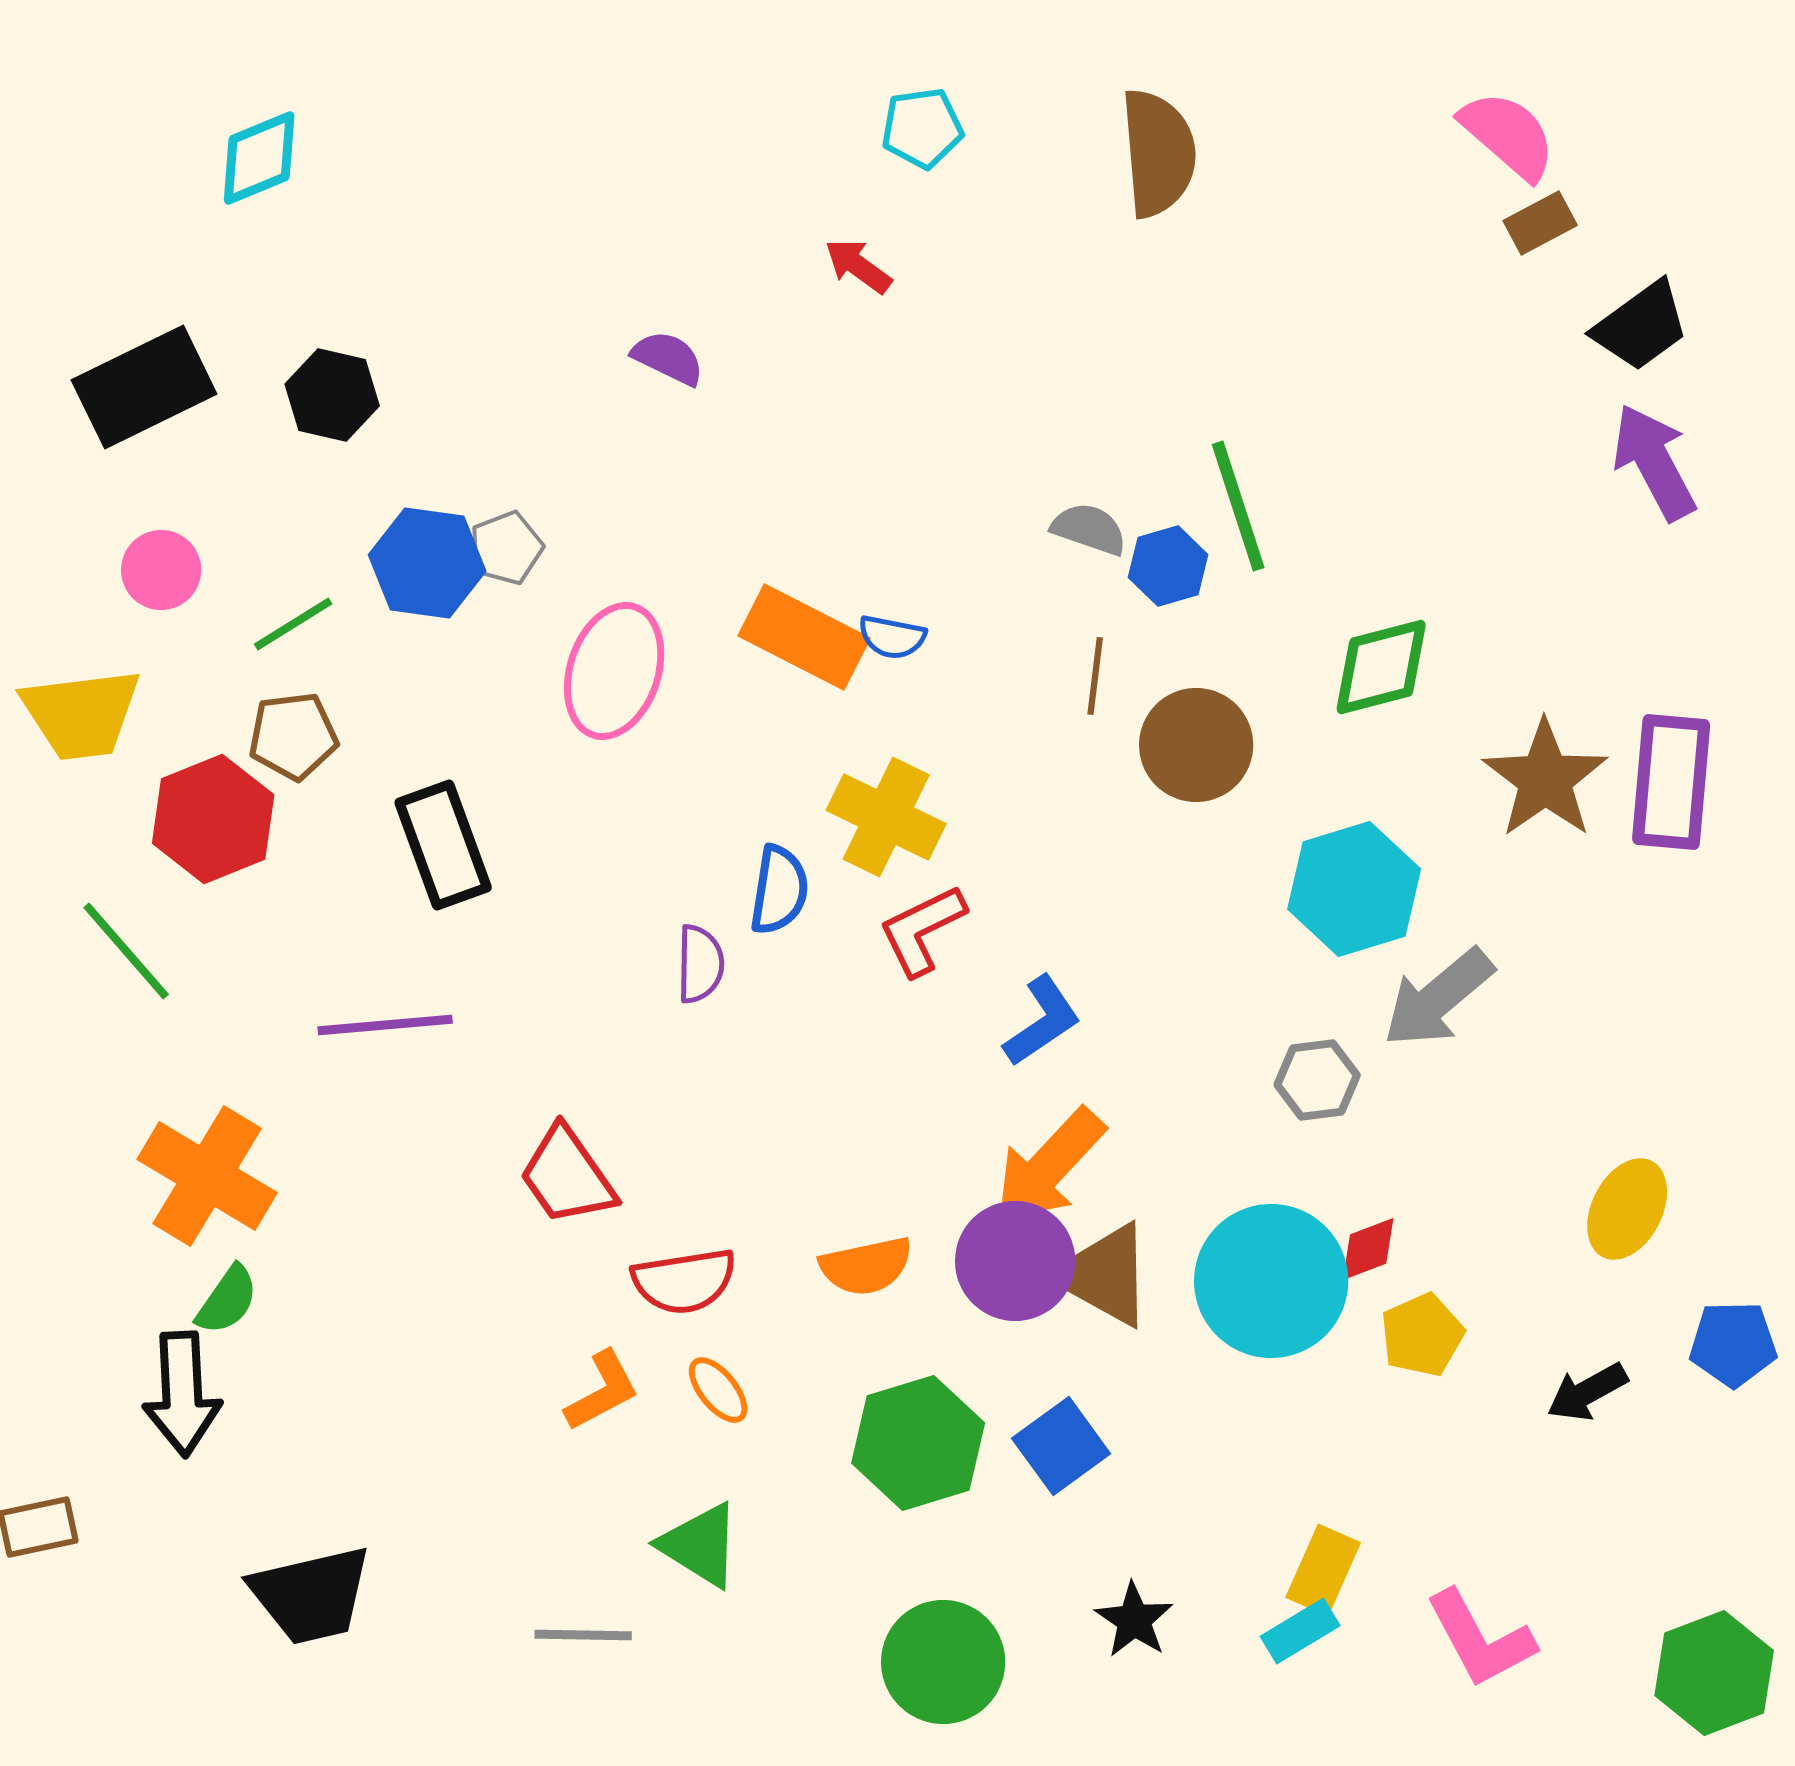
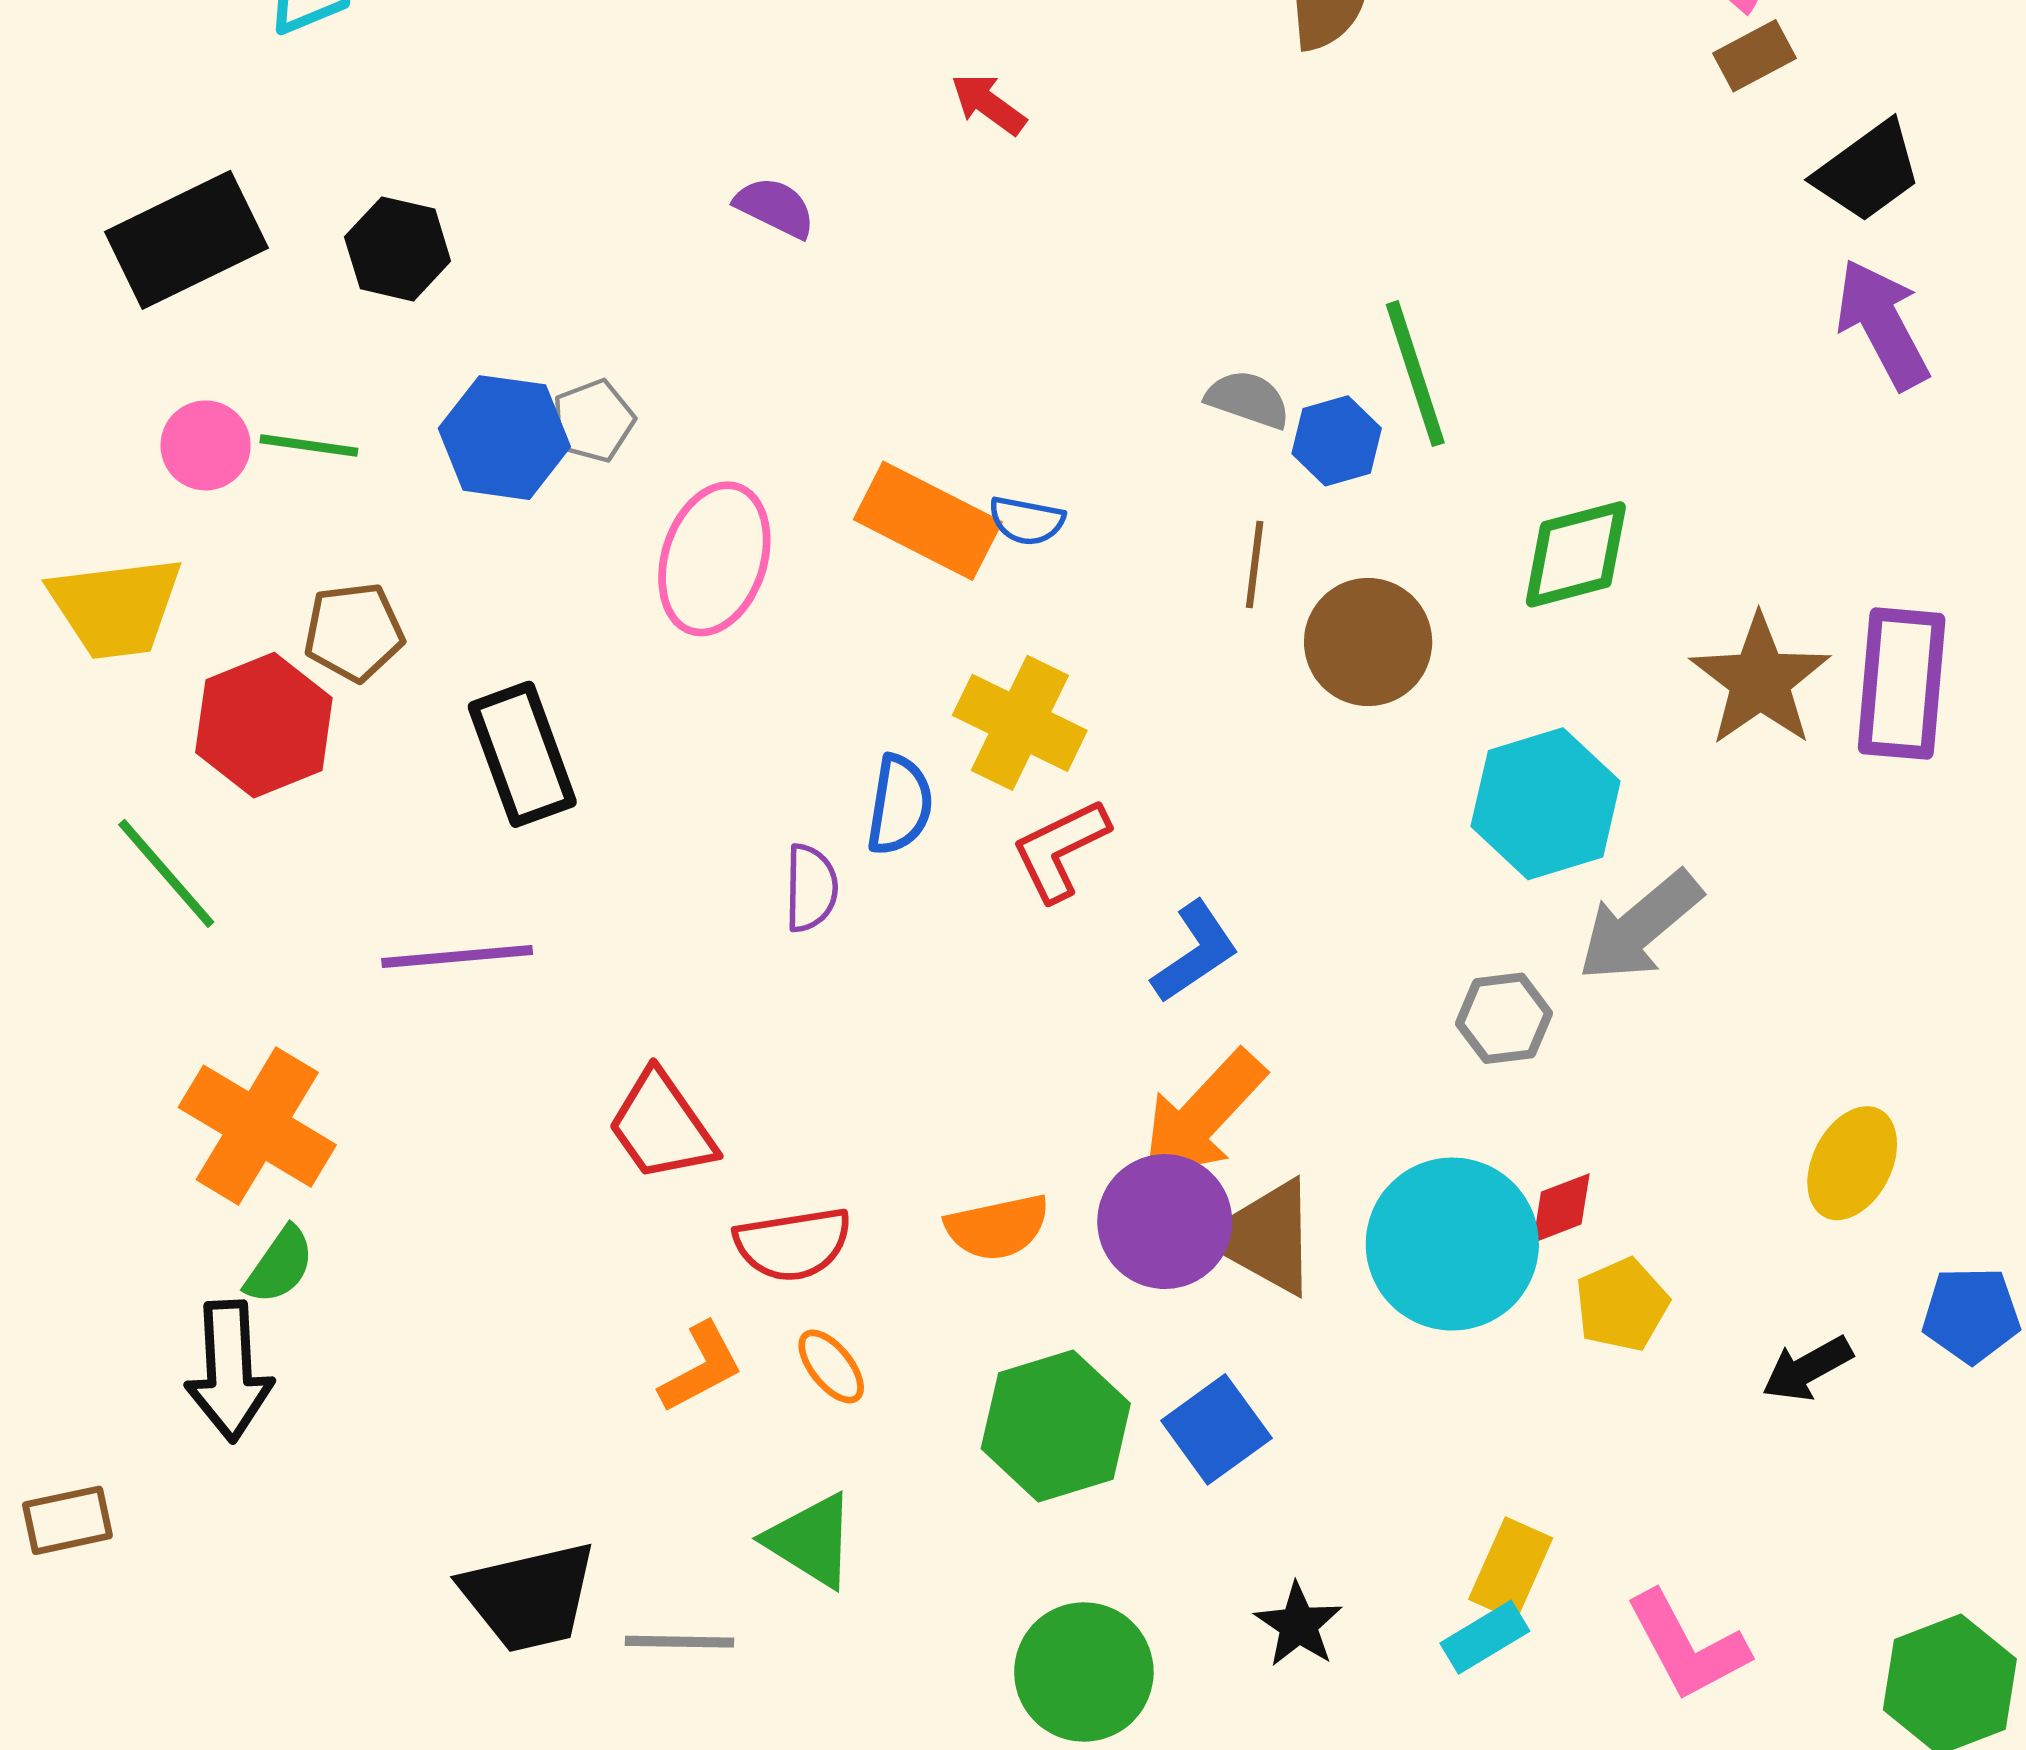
green line: (293, 624) -> (309, 445), moved, turned 40
black trapezoid: (311, 1595) -> (529, 1597), moved

